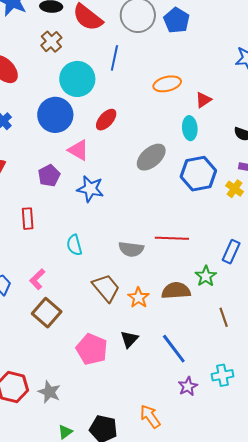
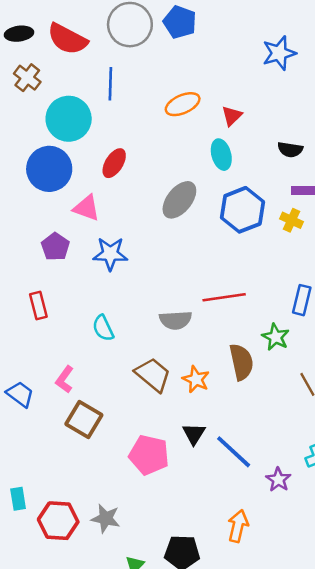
brown semicircle: (176, 291) -> (241, 362), turned 92
blue line: (174, 349) -> (234, 452), moved
orange arrow: (150, 416) -> (238, 526), turned 60

